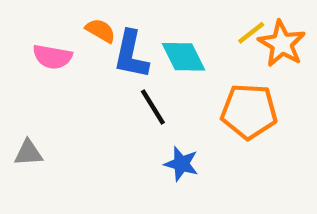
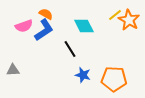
blue L-shape: (131, 55) -> (44, 30), moved, turned -135
pink semicircle: (52, 57) -> (24, 26), turned -30
orange pentagon: (249, 111) -> (114, 79), moved

